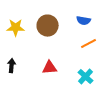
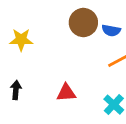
brown circle: (48, 26) -> (83, 23), moved

